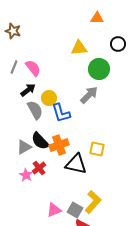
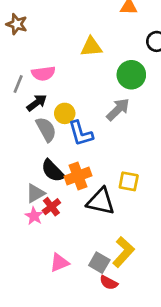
yellow triangle: (79, 48) -> (91, 47), moved
gray line: (14, 67) -> (18, 84), moved
pink semicircle: (33, 68) -> (43, 73), turned 120
gray triangle: (24, 147) -> (35, 193), moved
pink triangle: (54, 210) -> (59, 263), moved

